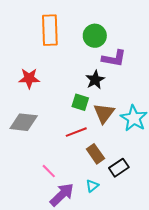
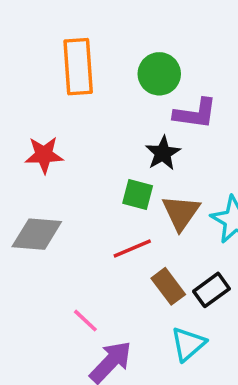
black rectangle: (119, 168) -> (211, 290), moved
cyan triangle: (92, 186) -> (188, 344), moved, size x1.5

